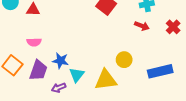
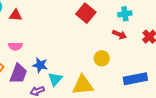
yellow circle: (124, 60) -> (102, 58), moved

